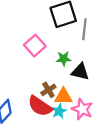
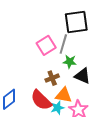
gray line: (84, 29) -> (63, 44), moved
brown cross: (48, 90) -> (52, 78), moved

